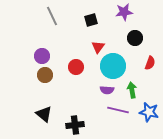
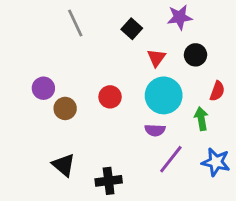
black square: (91, 20) -> (132, 29), turned -32
red triangle: (98, 47) -> (156, 58), moved
purple circle: (42, 56) -> (43, 88), moved
green arrow: (132, 90) -> (201, 119), moved
purple line: (118, 110) -> (171, 159), turned -65

